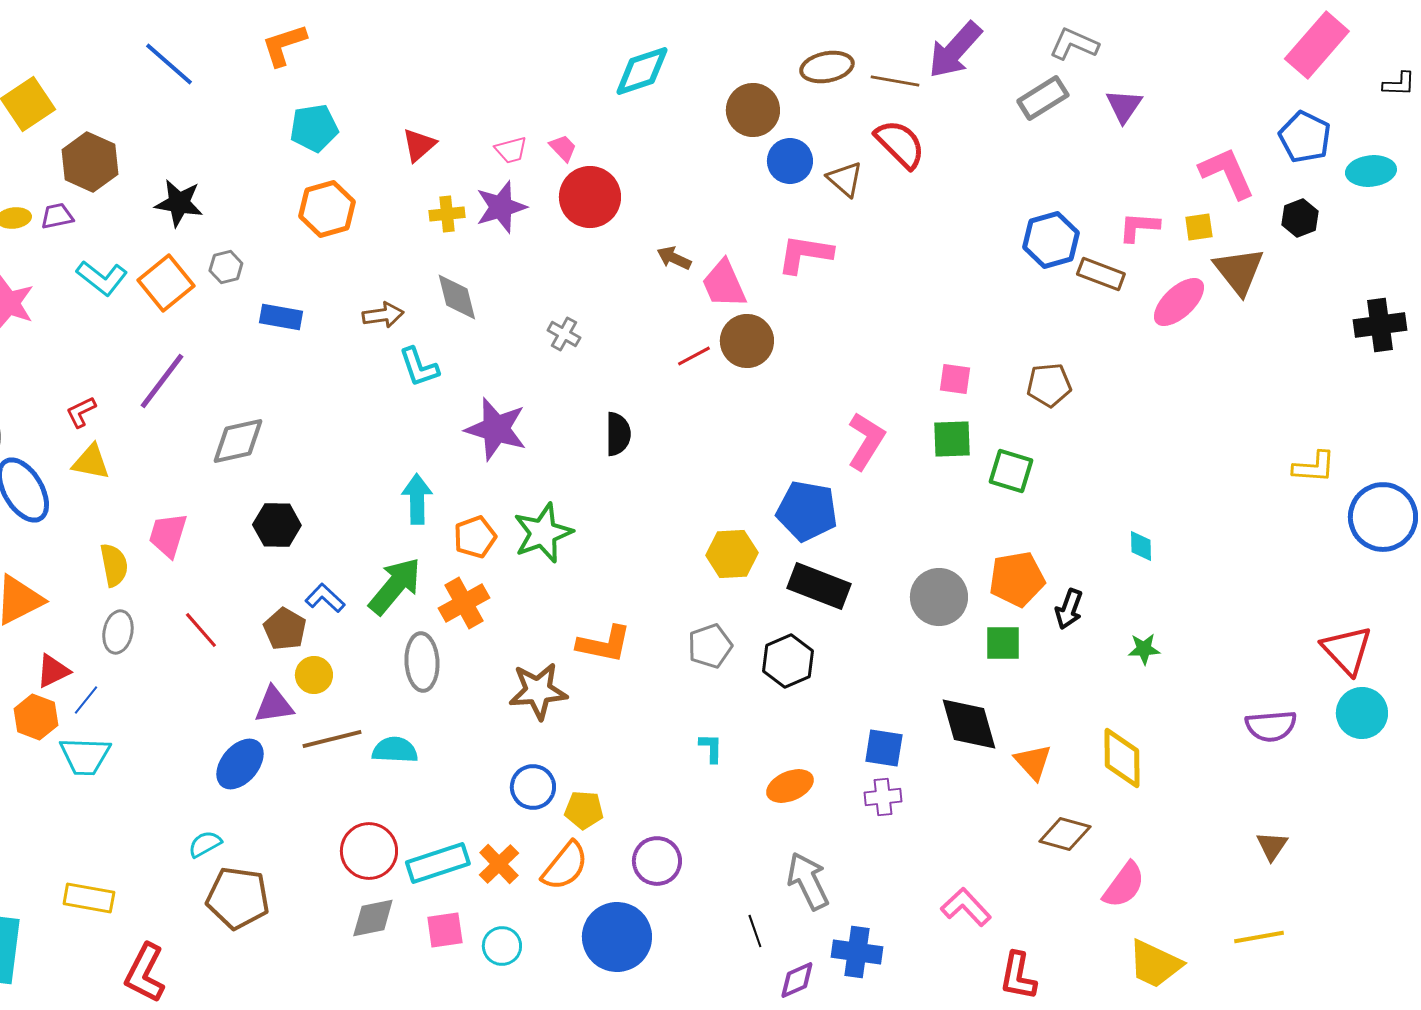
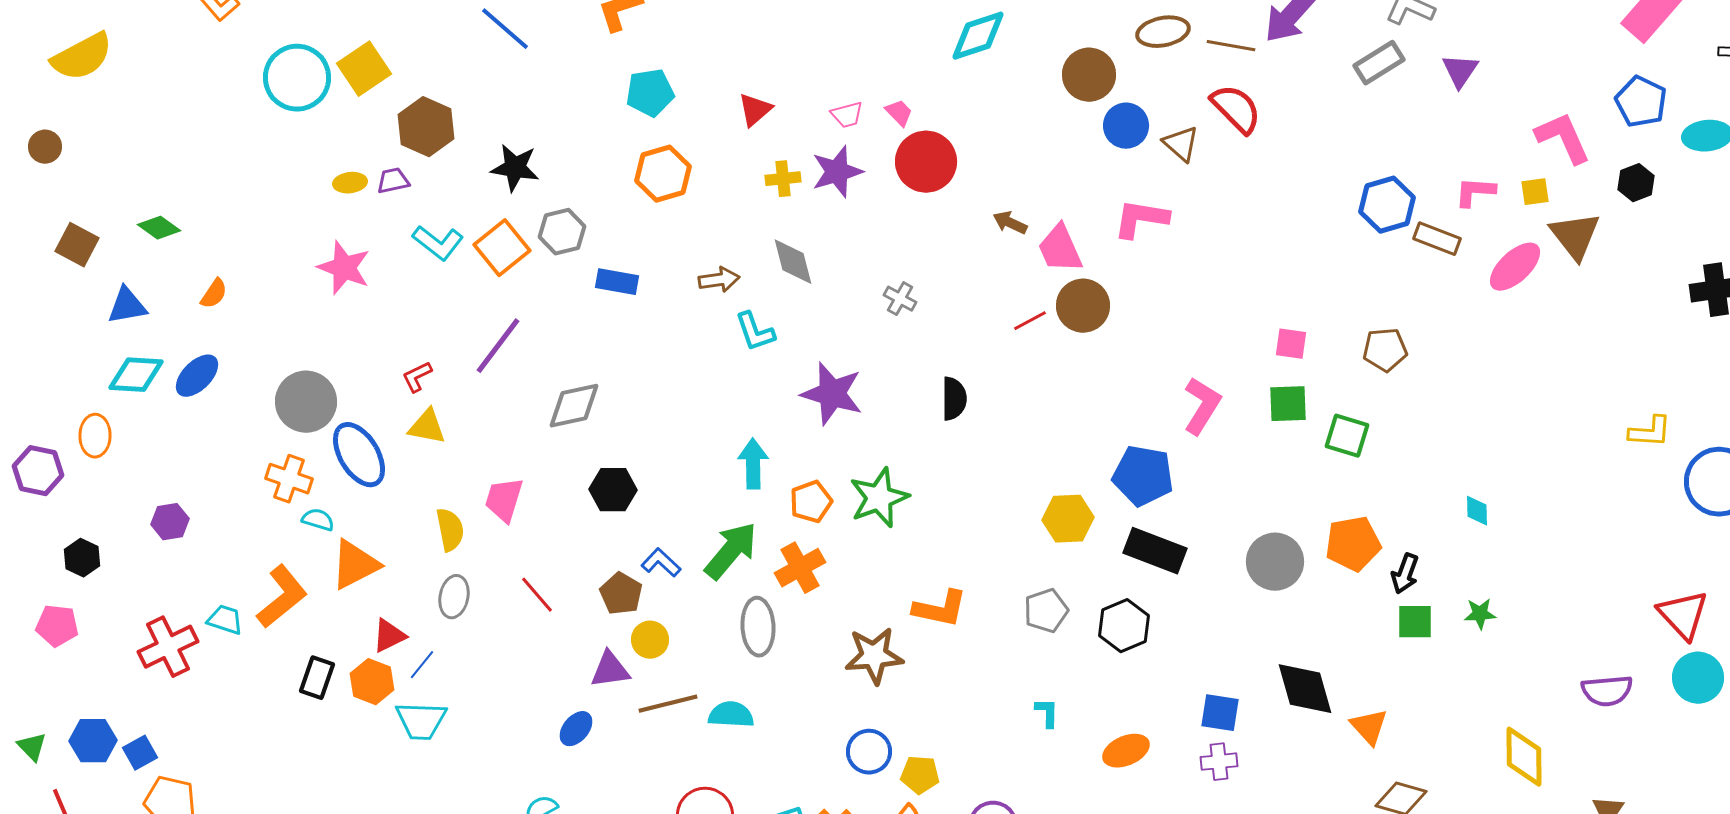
gray hexagon: (226, 267) -> (562, 232), size x1.4
green square: (1003, 643) -> (1415, 622), moved
yellow diamond: (1122, 758) -> (1524, 757), moved
blue ellipse: (240, 764) -> (576, 729), size x0.7

